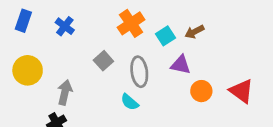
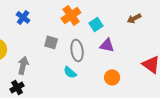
brown arrow: (194, 32) -> (134, 18), moved
gray square: (103, 61) -> (51, 42), turned -32
orange circle: (201, 91) -> (112, 77), moved

